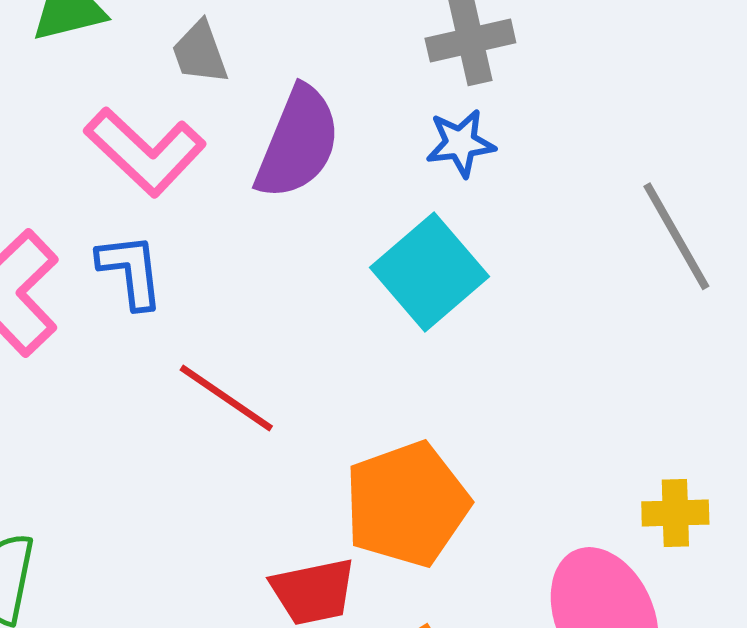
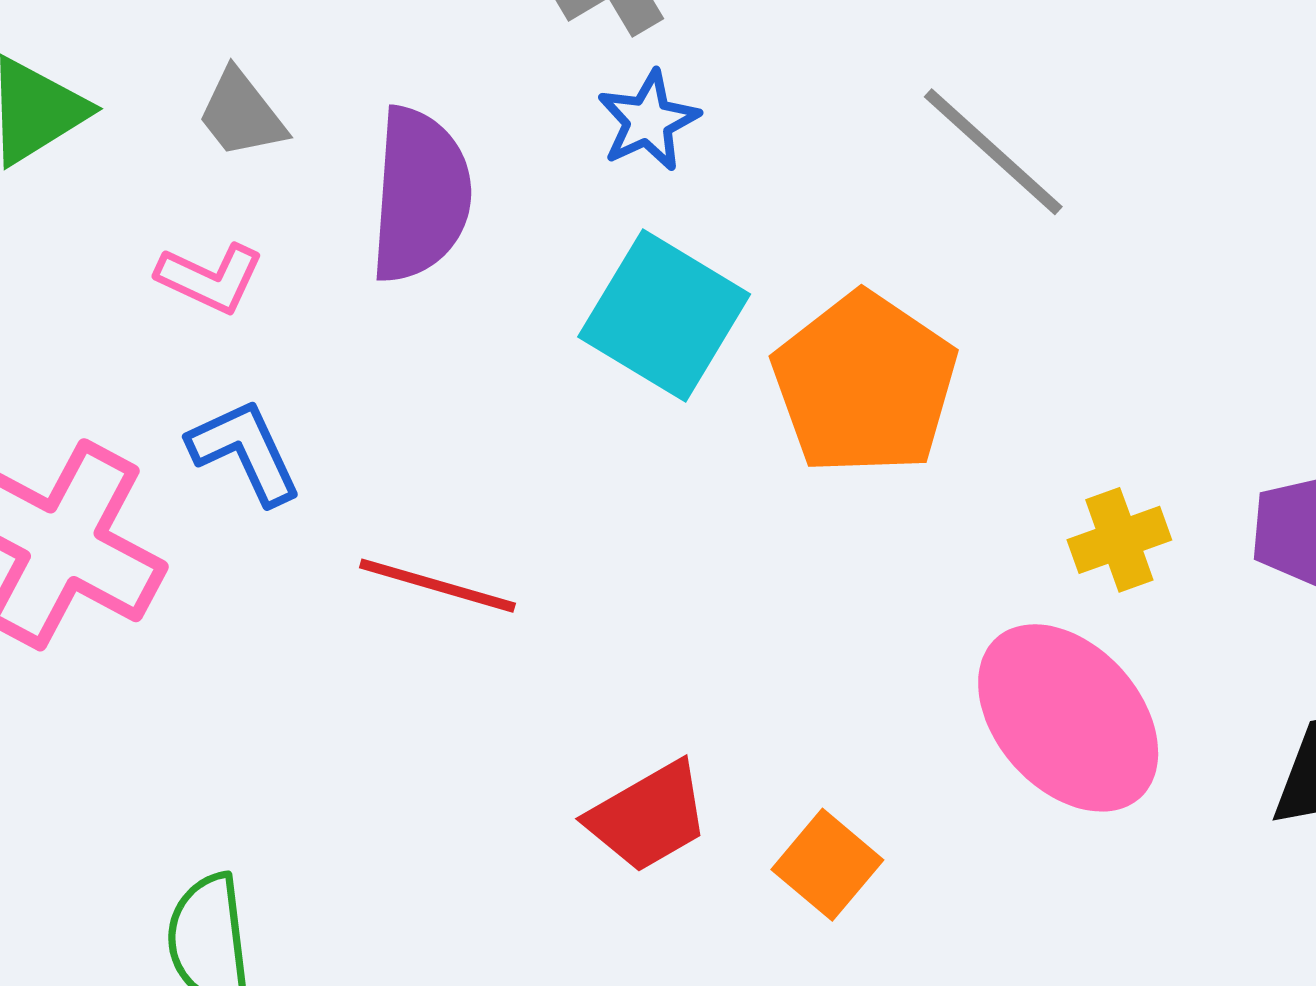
pink L-shape: (145, 152) -> (210, 278), size x0.6
orange pentagon: (407, 504) -> (865, 384), moved

